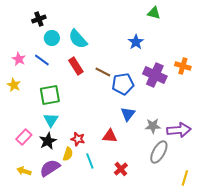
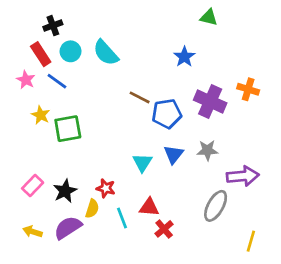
red rectangle: (76, 66) -> (41, 54), moved
yellow star: (14, 85) -> (41, 115), moved
cyan triangle: (51, 120) -> (142, 163), moved
gray star: (153, 126) -> (207, 150), moved
red triangle: (110, 136) -> (149, 207), moved

